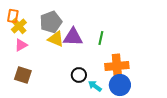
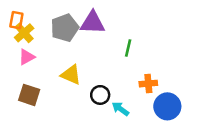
purple triangle: (73, 37) -> (93, 23), moved
yellow triangle: (56, 39) -> (71, 75), moved
orange cross: (117, 66) -> (148, 84), size x0.6
blue circle: (120, 85) -> (167, 106), moved

